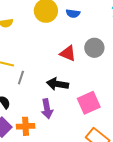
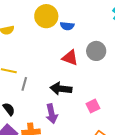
blue semicircle: (73, 13) -> (67, 26), moved
pink square: (89, 103) -> (93, 106), size x0.6

